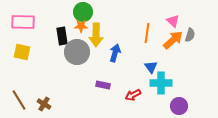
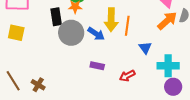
orange line: (147, 33) -> (127, 26), moved
yellow arrow: (96, 35) -> (111, 20), moved
blue arrow: (115, 53) -> (96, 34), moved, turned 108
cyan cross: (161, 83) -> (168, 66), moved

